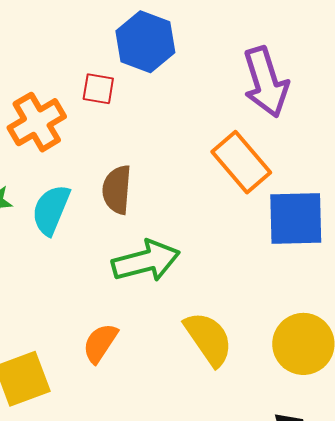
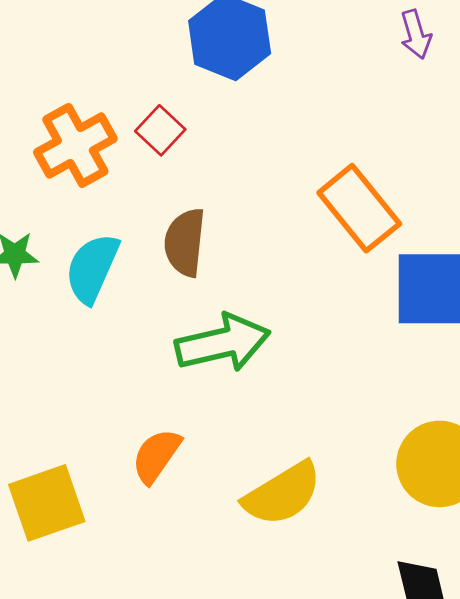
purple arrow: (266, 82) -> (416, 34), moved, size x0.5
red square: (98, 89) -> (160, 130), moved, turned 32
yellow semicircle: (209, 339) -> (282, 494), moved, turned 92

